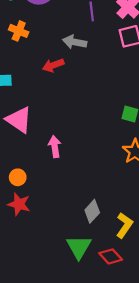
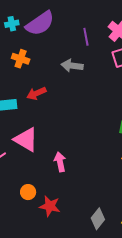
red arrow: (53, 65) -> (36, 93), moved
red star: (19, 204) -> (50, 206), moved

